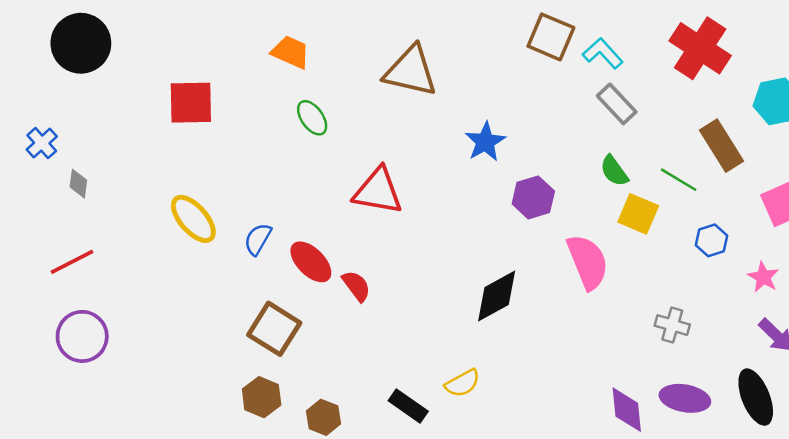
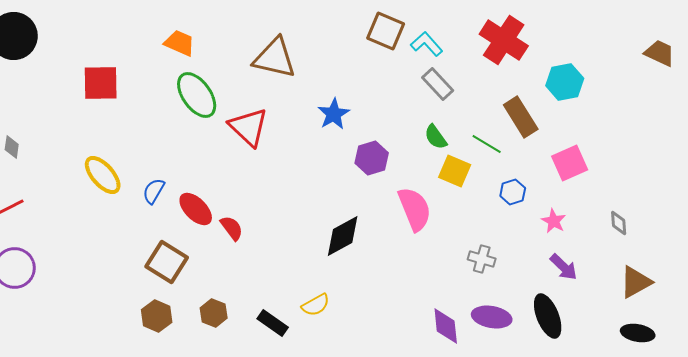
green ellipse: (312, 118) -> (197, 95), size x1.6
red triangle: (378, 191) -> (249, 127), moved, turned 33
brown hexagon: (324, 417) -> (214, 313), moved

